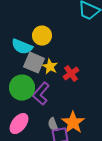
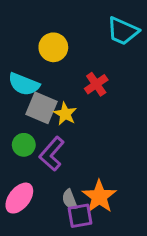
yellow circle: (42, 36) -> (53, 47), moved
red cross: (71, 74) -> (96, 84), moved
green circle: (22, 88) -> (24, 145), size x0.6

